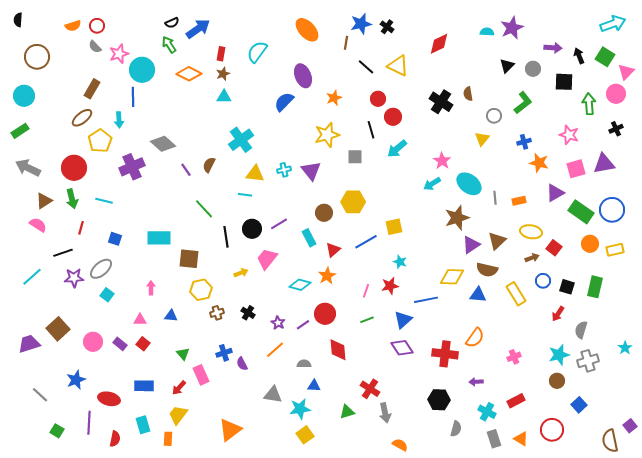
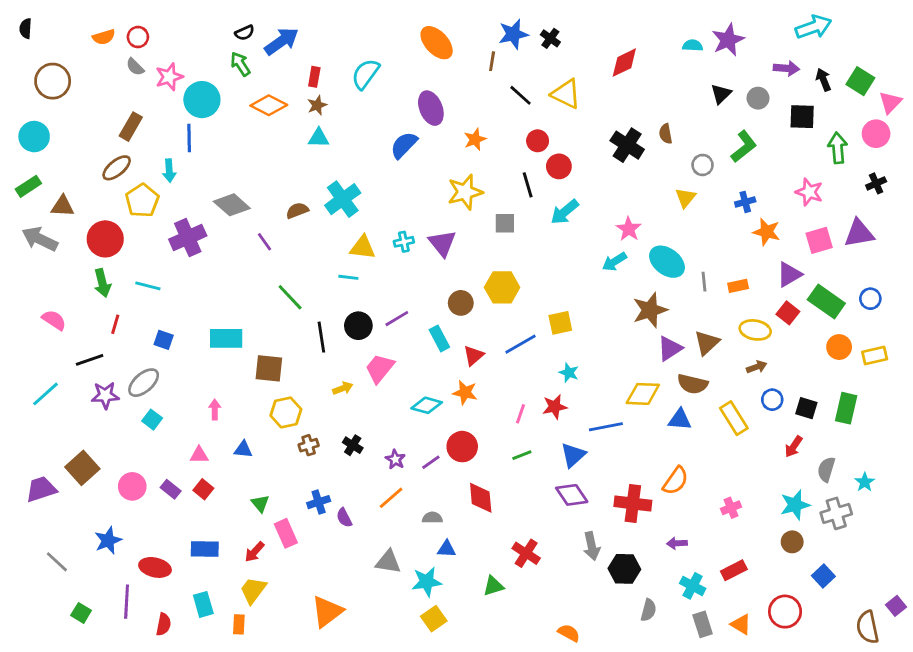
cyan arrow: (613, 24) -> (813, 27), moved
brown semicircle: (209, 165) -> (297, 210), moved, turned 42
brown triangle: (44, 201) -> (63, 206), moved, turned 36
blue circle: (612, 210) -> (870, 299), size x0.6
red square: (554, 248) -> (788, 313), moved
orange star: (327, 276) -> (465, 393), turned -30
cyan star: (625, 348) -> (865, 482), moved
gray arrow: (385, 413) -> (592, 546), moved

